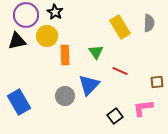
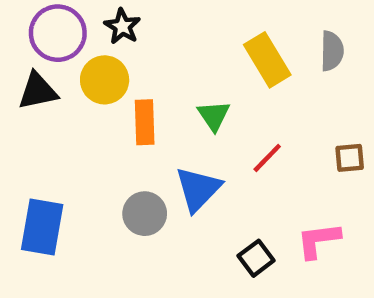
red line: (120, 71) -> (267, 158), turned -70
brown square: (157, 82) -> (350, 158), moved
blue rectangle: (19, 102) -> (42, 227), turned 40

